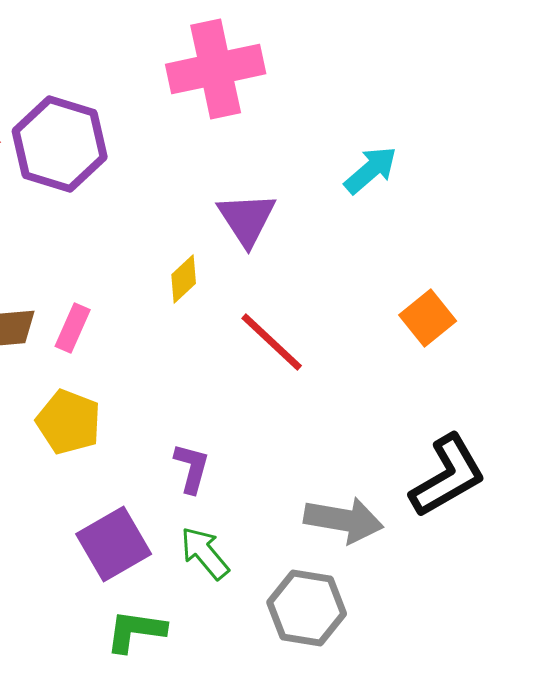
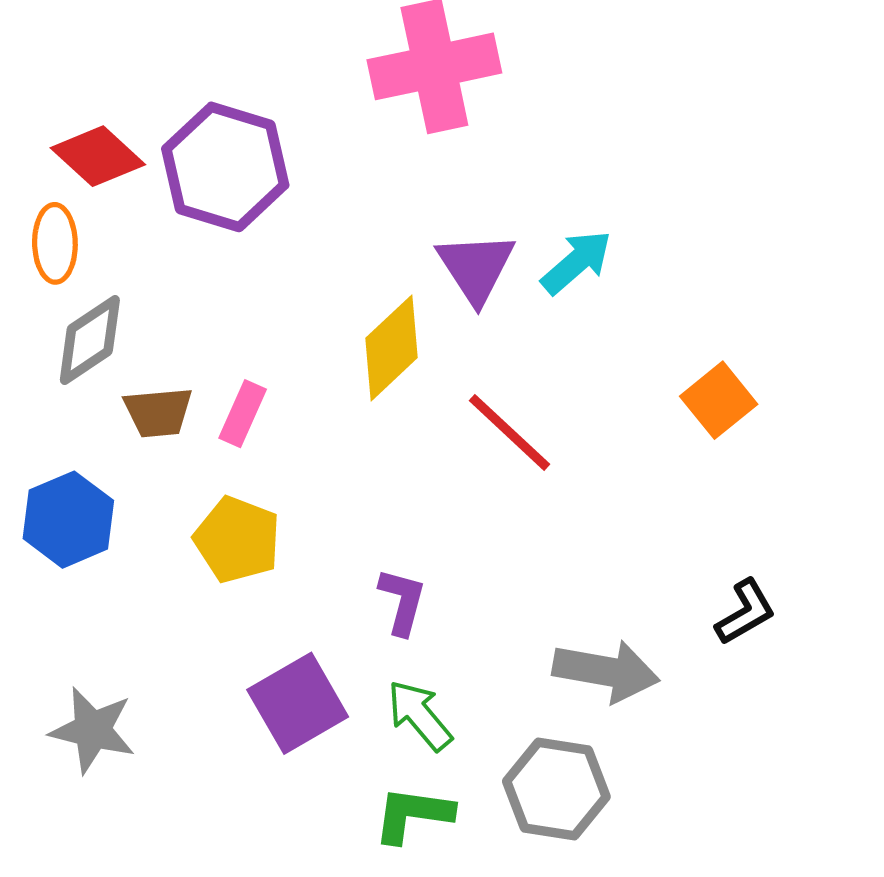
cyan arrow: (371, 170) -> (576, 262), moved
yellow diamond: (184, 279) -> (391, 348), size x1.6
black L-shape: (448, 476) -> (745, 612), size x0.6
green L-shape: (136, 631) -> (413, 815), moved

